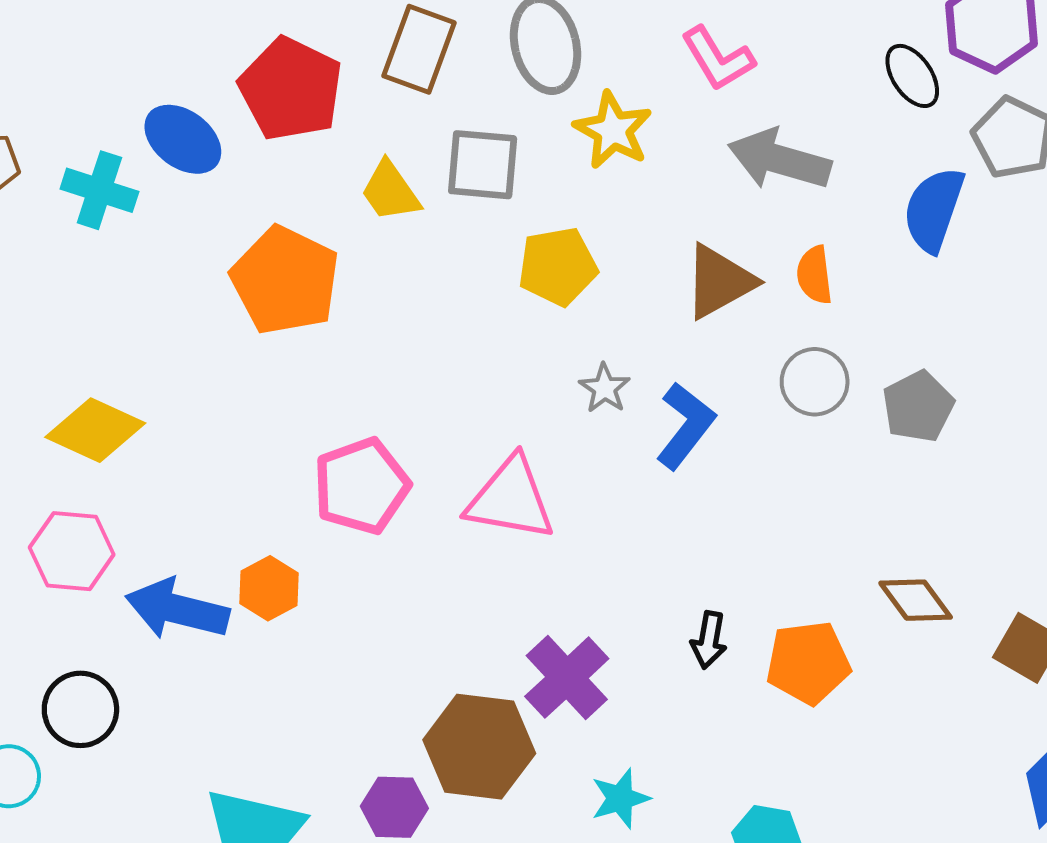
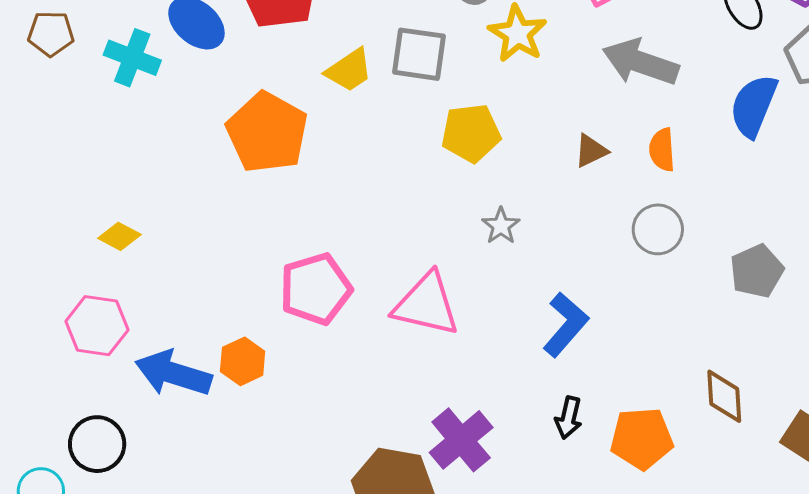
yellow trapezoid: (390, 191) -> (349, 70), turned -92
brown triangle: (719, 282) -> (591, 151), size x0.6
gray pentagon: (918, 406) -> (757, 271), moved
blue L-shape: (686, 426) -> (566, 325), moved
yellow diamond: (95, 430) -> (119, 236), size x0.6
brown diamond: (916, 600) -> (724, 396), turned 30

